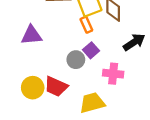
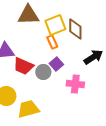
red trapezoid: (56, 86) -> (23, 66), moved
yellow trapezoid: (92, 103) -> (28, 109), moved

